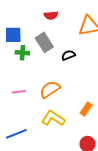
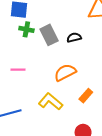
gray rectangle: (44, 42) -> (49, 35), moved
orange semicircle: (50, 89) -> (65, 72), moved

